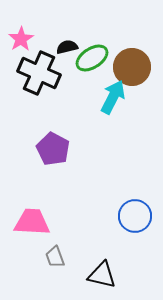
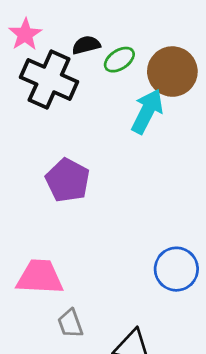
green ellipse: (92, 58) -> (119, 60), size x0.7

